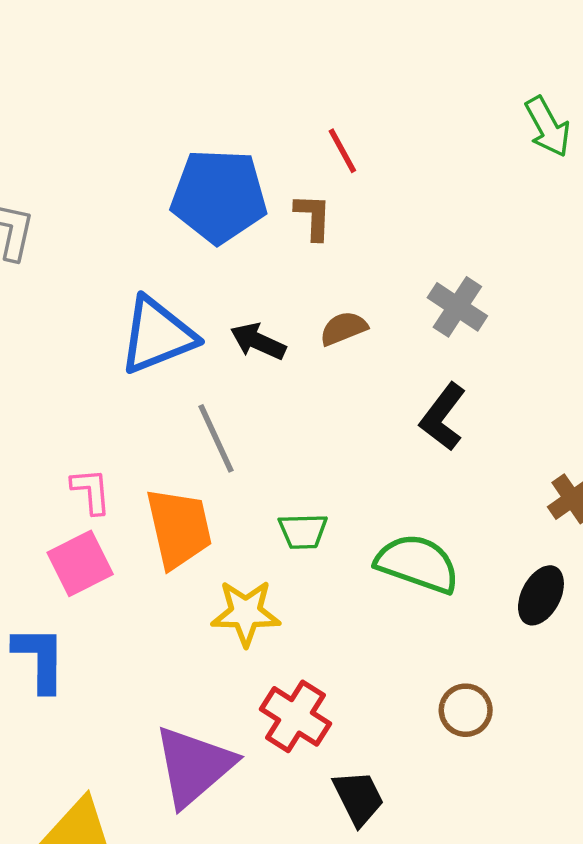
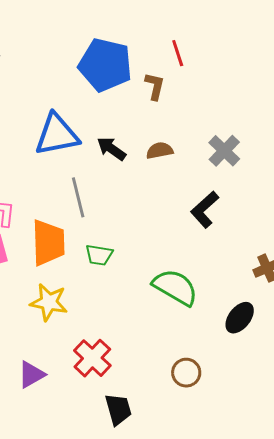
green trapezoid: (303, 531) -> (99, 255), moved
yellow star: (246, 613) -> (49, 302), moved
purple triangle: (194, 766) -> (31, 375), size x0.6

